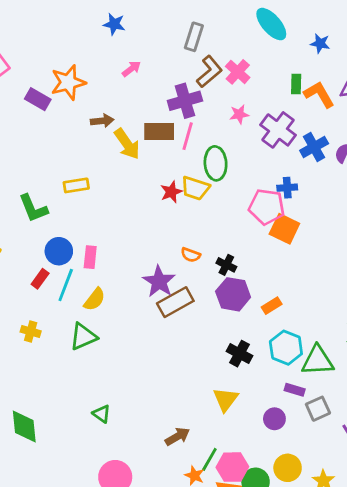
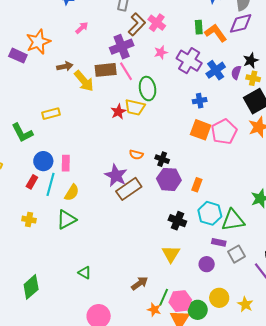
pink line: (188, 136) -> (126, 71), turned -42
pink pentagon: (267, 207) -> (224, 132), moved, turned -30
orange rectangle: (272, 306) -> (197, 185), turned -32
green diamond: (24, 427) -> (31, 287), turned 60

